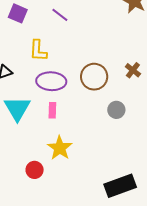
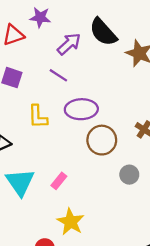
purple ellipse: (51, 81) -> (81, 109), moved
pink rectangle: (52, 110) -> (59, 181), turned 42

